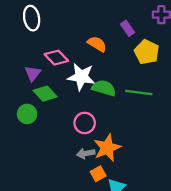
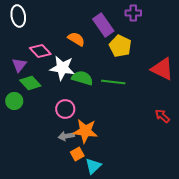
purple rectangle: (127, 28) -> (103, 25), size x1.6
orange star: (107, 148) -> (85, 131), turned 30

